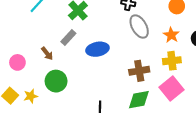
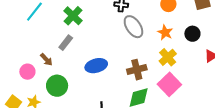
blue ellipse: (97, 49) -> (96, 66), moved
yellow cross: (172, 61) -> (168, 57), turned -30
pink circle: (17, 62) -> (27, 72), moved

